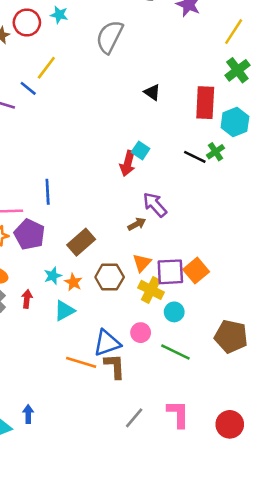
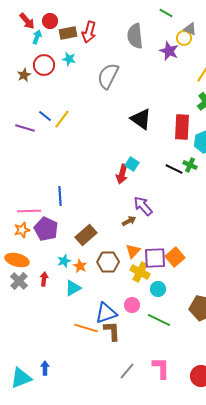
yellow line: (46, 68) -> (62, 119), moved
black triangle: (152, 92) -> (141, 119), size x1.6
green cross: (216, 152) -> (190, 165), turned -32

